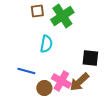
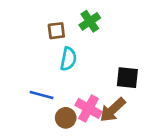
brown square: (37, 11) -> (56, 31), moved
green cross: (62, 16) -> (90, 21), size x0.7

